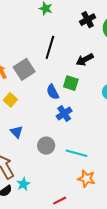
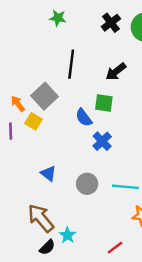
yellow square: (10, 100) -> (33, 121), moved

